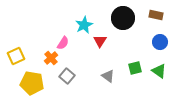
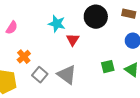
cyan star: (84, 25) -> (57, 24), turned -30
pink semicircle: (63, 43) -> (12, 28), moved
gray triangle: (108, 76) -> (67, 75), moved, size x1.5

